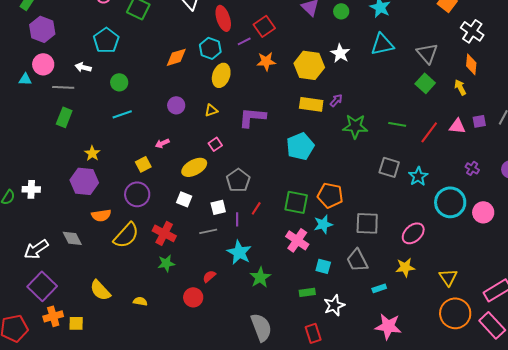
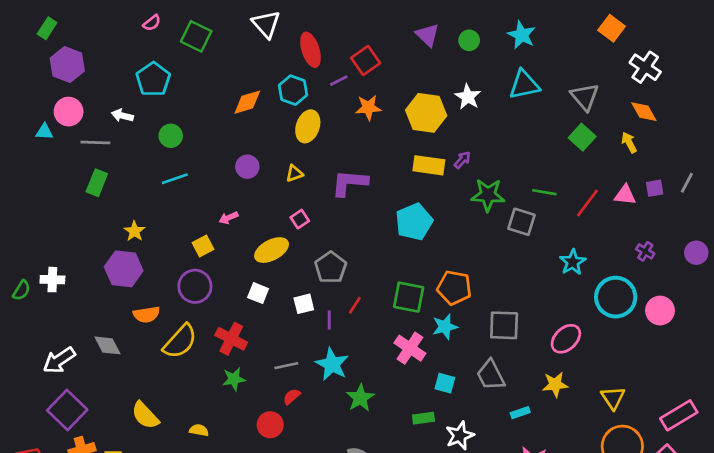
orange diamond: (471, 64) -> (644, 112), turned -35
gray square: (389, 167) -> (522, 222), moved
gray line: (208, 231) -> (286, 366), moved

